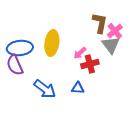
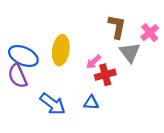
pink cross: (115, 31) -> (150, 33), moved
blue ellipse: (20, 48) -> (23, 56), turned 30

